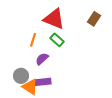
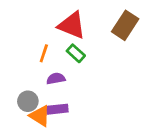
brown rectangle: (94, 19) -> (125, 25), size x1.5
purple semicircle: (42, 59) -> (56, 79), turned 32

